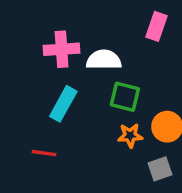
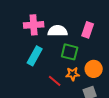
pink rectangle: (157, 26) -> (88, 30), moved
red line: (44, 153) -> (55, 81), moved, turned 32

